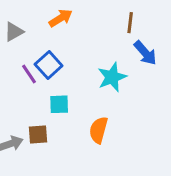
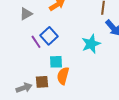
orange semicircle: (98, 130) -> (63, 76), moved

